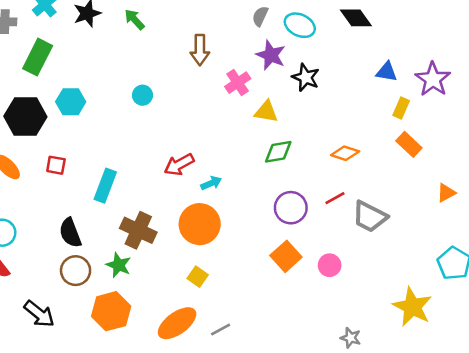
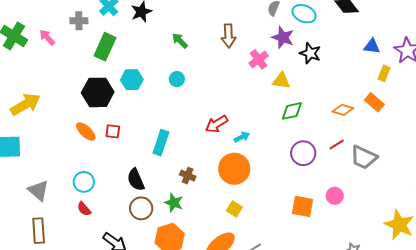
green arrow: (134, 19) -> (180, 41), moved
cyan circle: (142, 95) -> (177, 79), moved
orange rectangle: (409, 144) -> (374, 102), moved
red square: (56, 165) -> (113, 131), moved
brown cross: (138, 230) -> (188, 176), size x0.6
orange square: (286, 256) -> (302, 206), moved, turned -35

